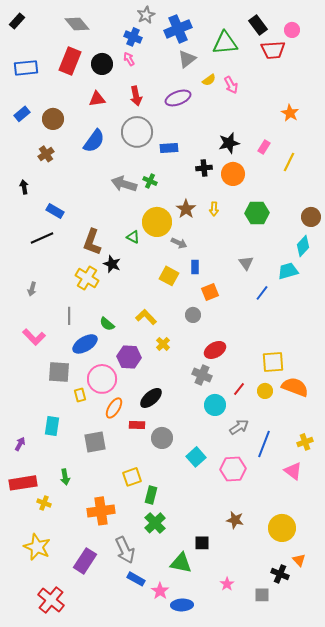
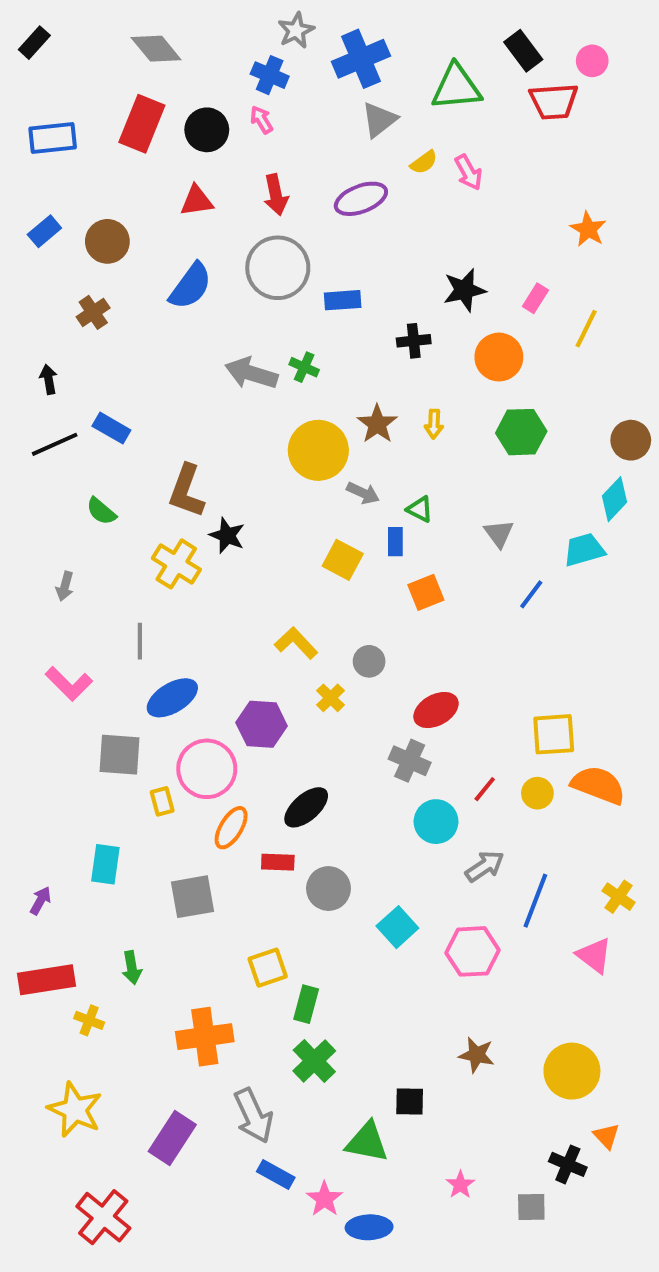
orange circle: (233, 174) -> (499, 357), moved
green triangle: (133, 237) -> (420, 509), moved
black line: (42, 238) -> (55, 444), moved
gray circle: (193, 315) -> (369, 661), moved
green semicircle: (107, 324) -> (101, 511), moved
yellow cross: (305, 442) -> (619, 897), turned -35

